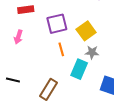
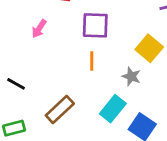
yellow square: (86, 31) -> (149, 48), moved, turned -30
cyan rectangle: (79, 69) -> (113, 109), moved

